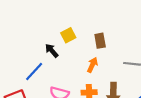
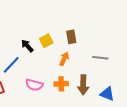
yellow square: (68, 35) -> (46, 41), moved

